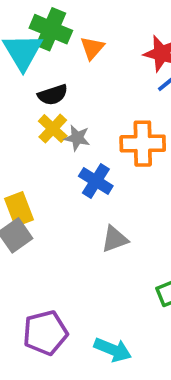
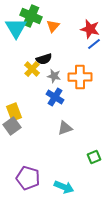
black semicircle: (53, 95) -> (44, 59), moved
gray star: (77, 138) -> (54, 76), moved
purple pentagon: (45, 333) -> (28, 178), turned 30

